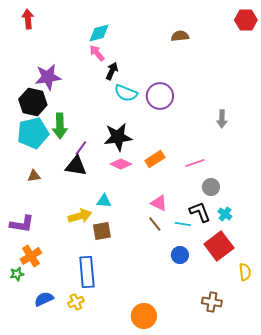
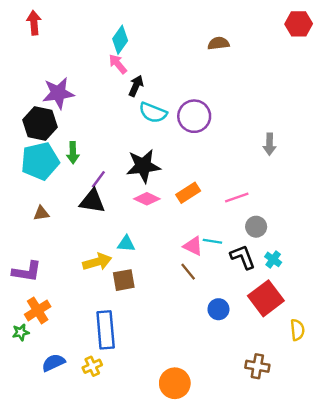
cyan diamond: (99, 33) -> (120, 40), turned -40
green arrow: (60, 126) -> (73, 153), size x0.7
cyan line: (183, 224) -> (212, 241), moved

